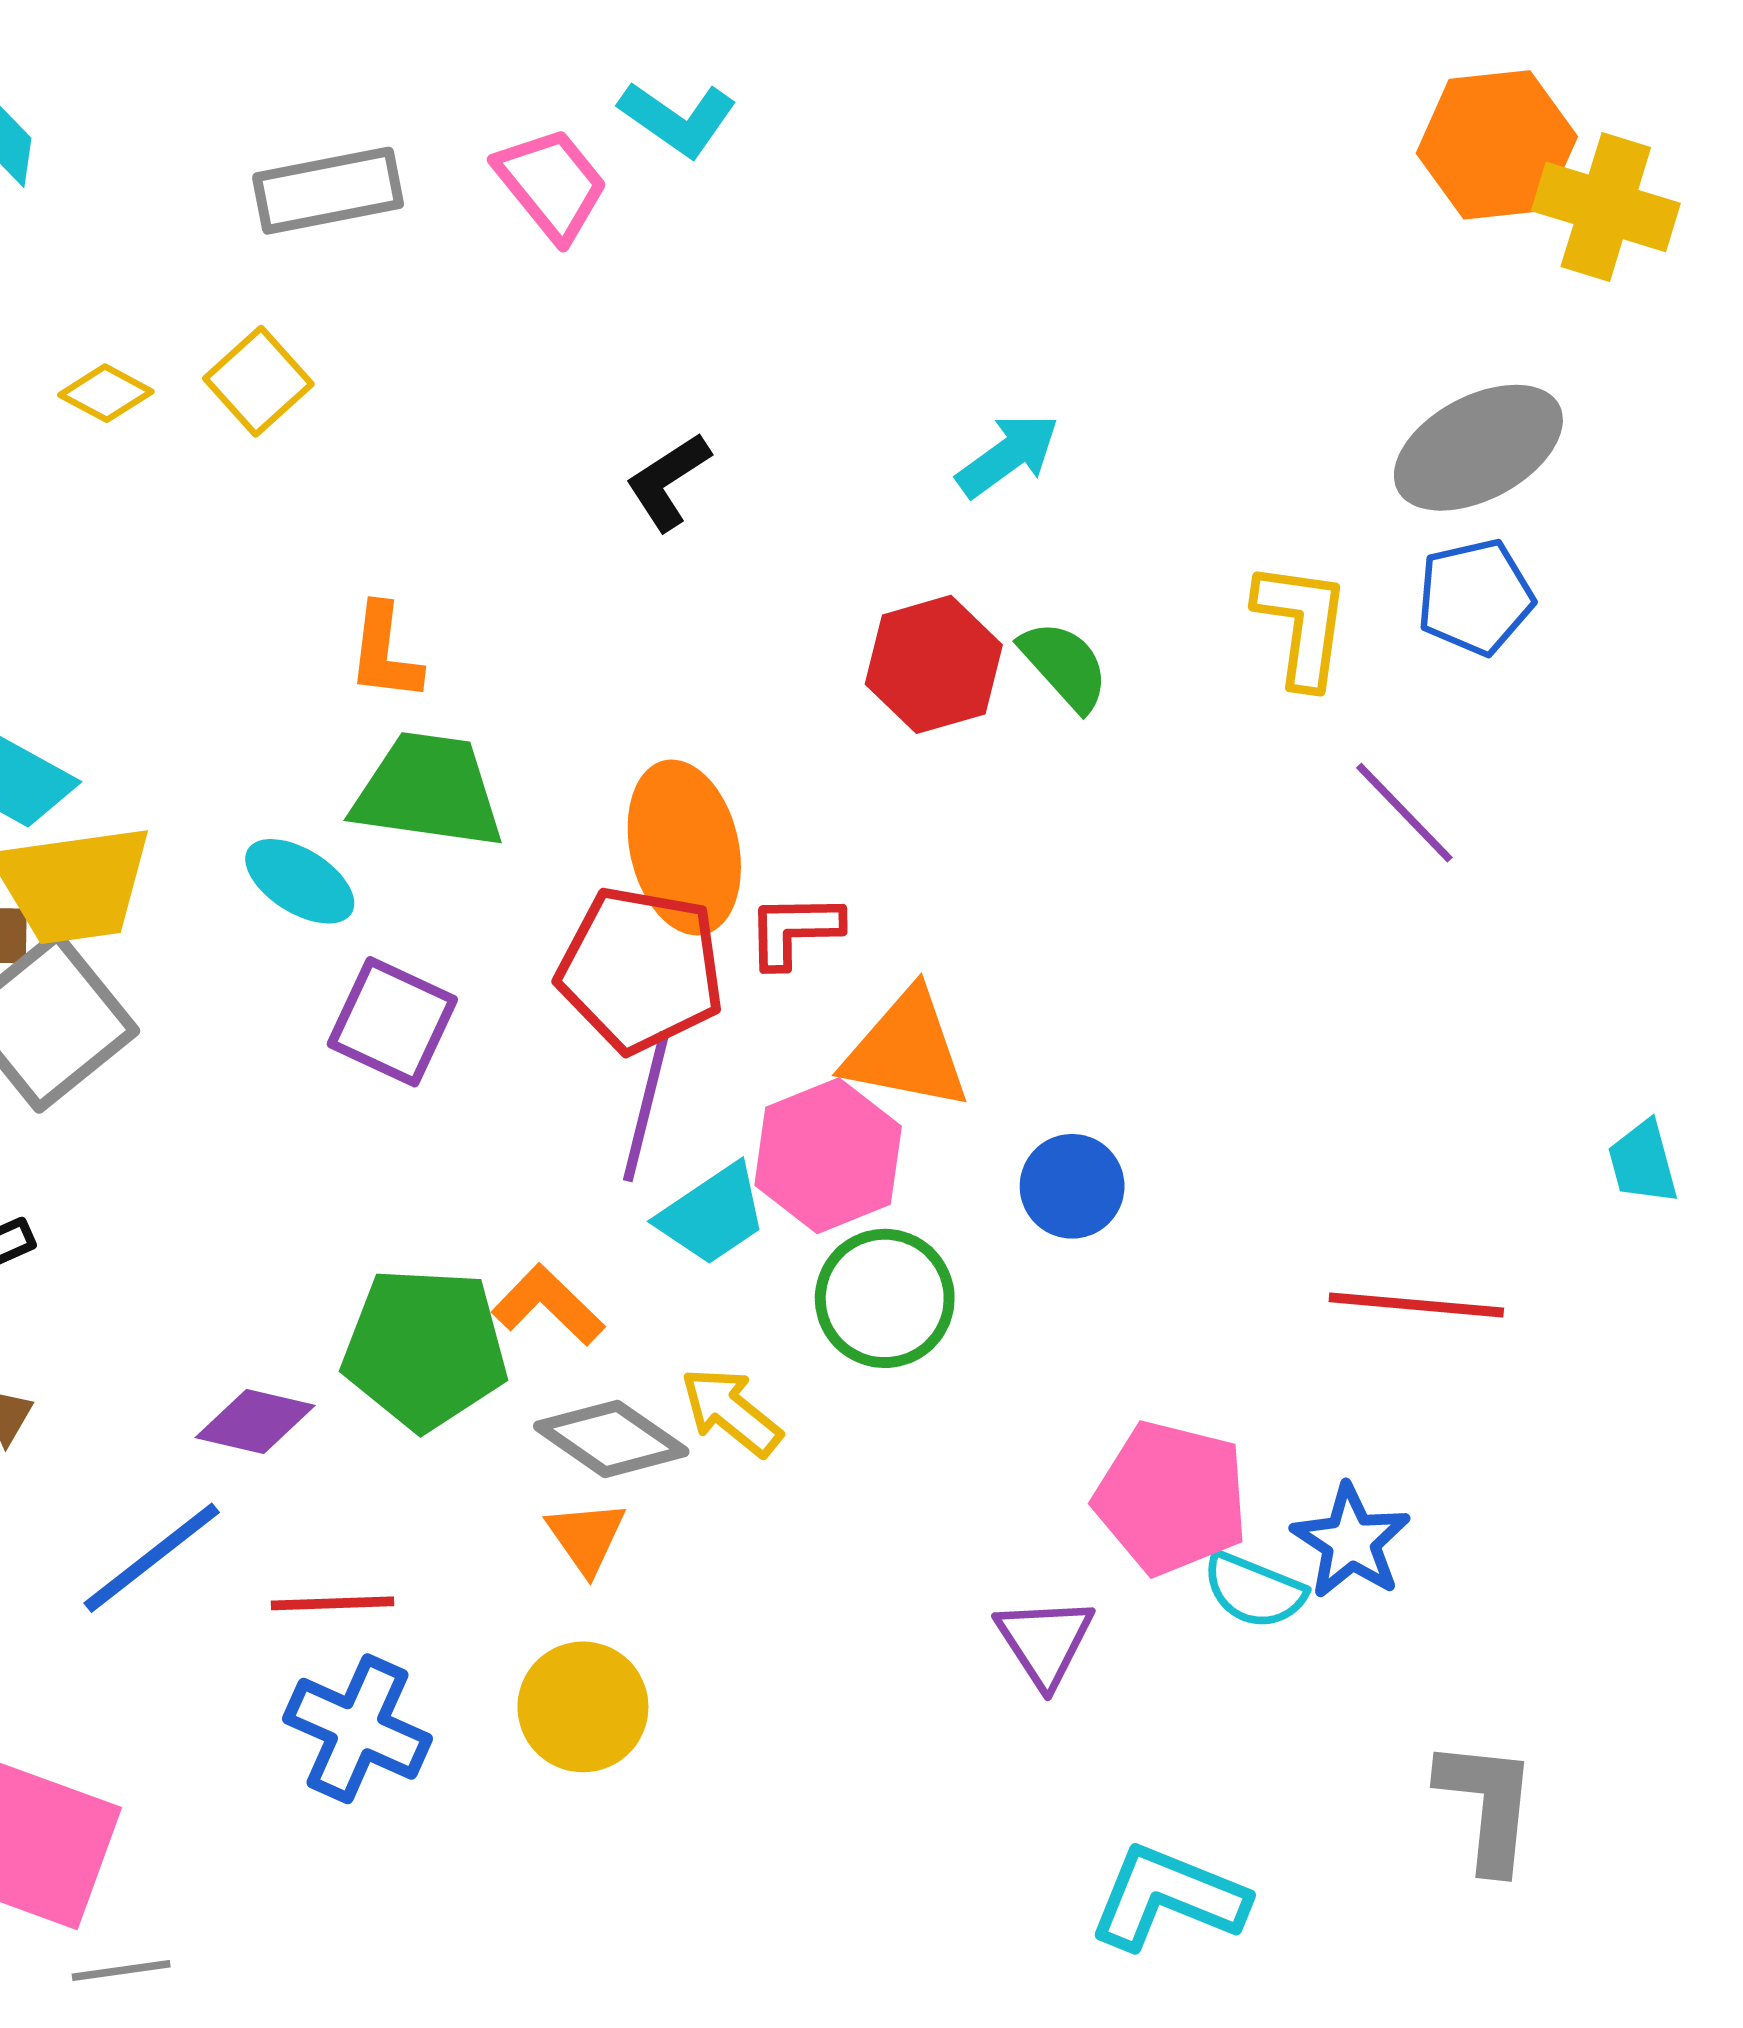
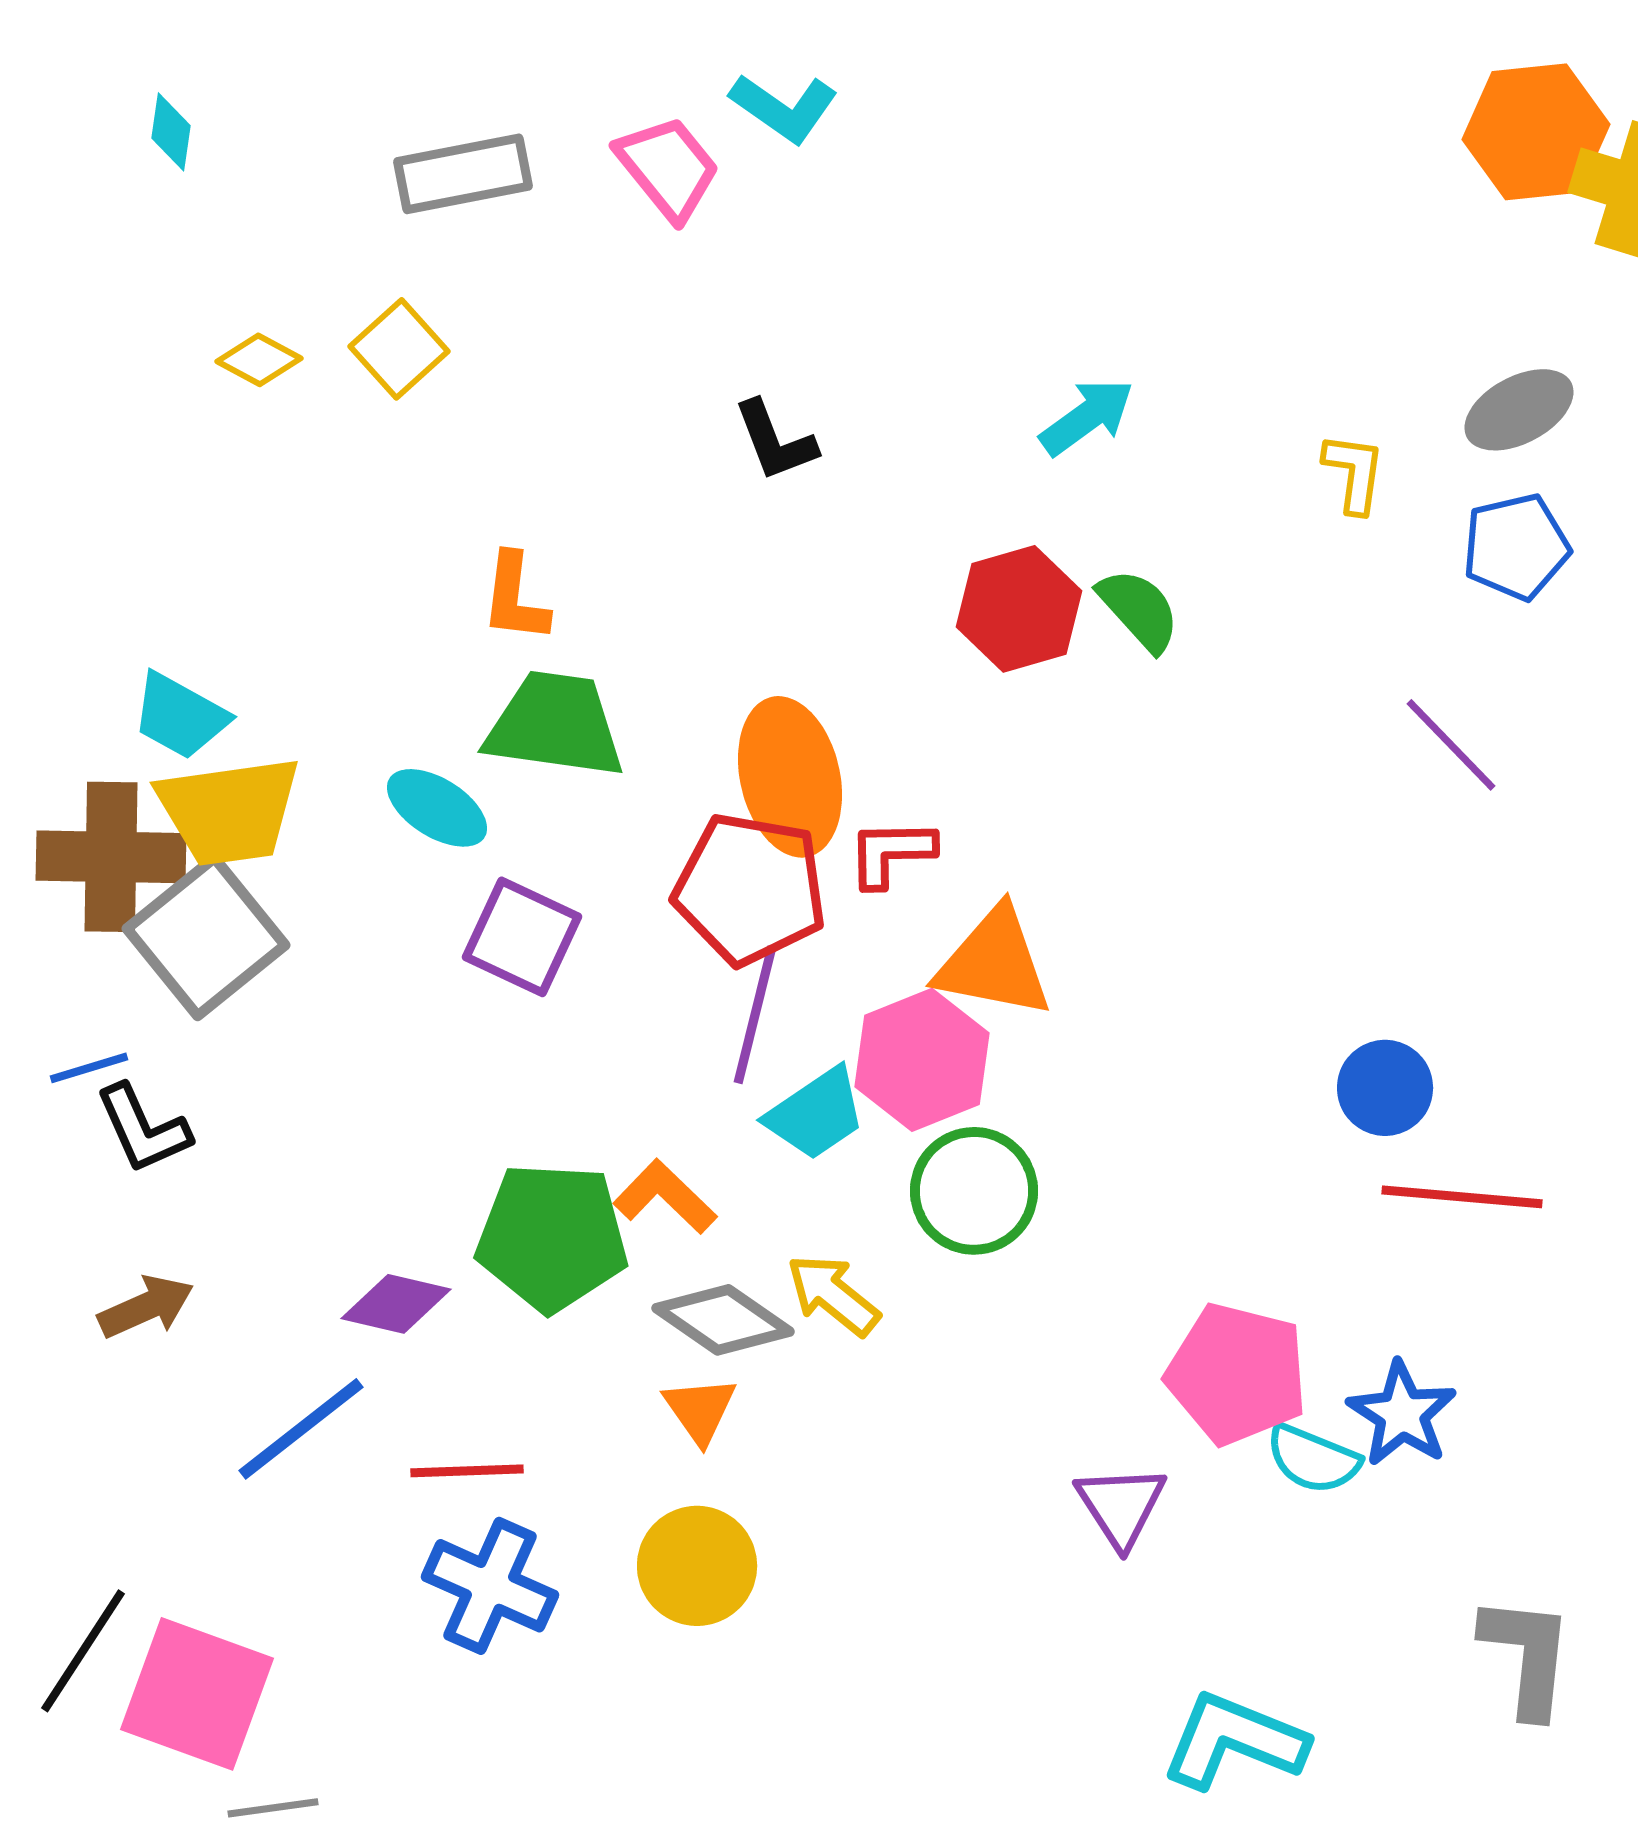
gray ellipse: (1478, 448) -> (1519, 410), size x0.7
black L-shape: (668, 481) -> (775, 441), turned -78
yellow L-shape: (1302, 624) -> (1354, 473), moved, size x0.7
blue circle: (1072, 1186) -> (1385, 1088), moved

